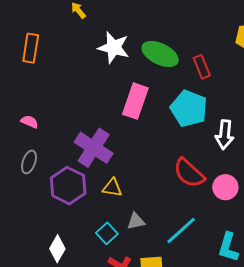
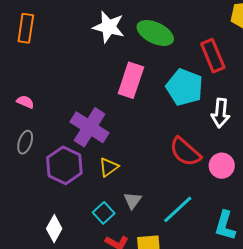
red rectangle: (202, 67) -> (213, 56), moved, size x1.4
yellow triangle: (112, 188) -> (109, 167), turned -45
gray triangle: (136, 221) -> (133, 200), turned -42

